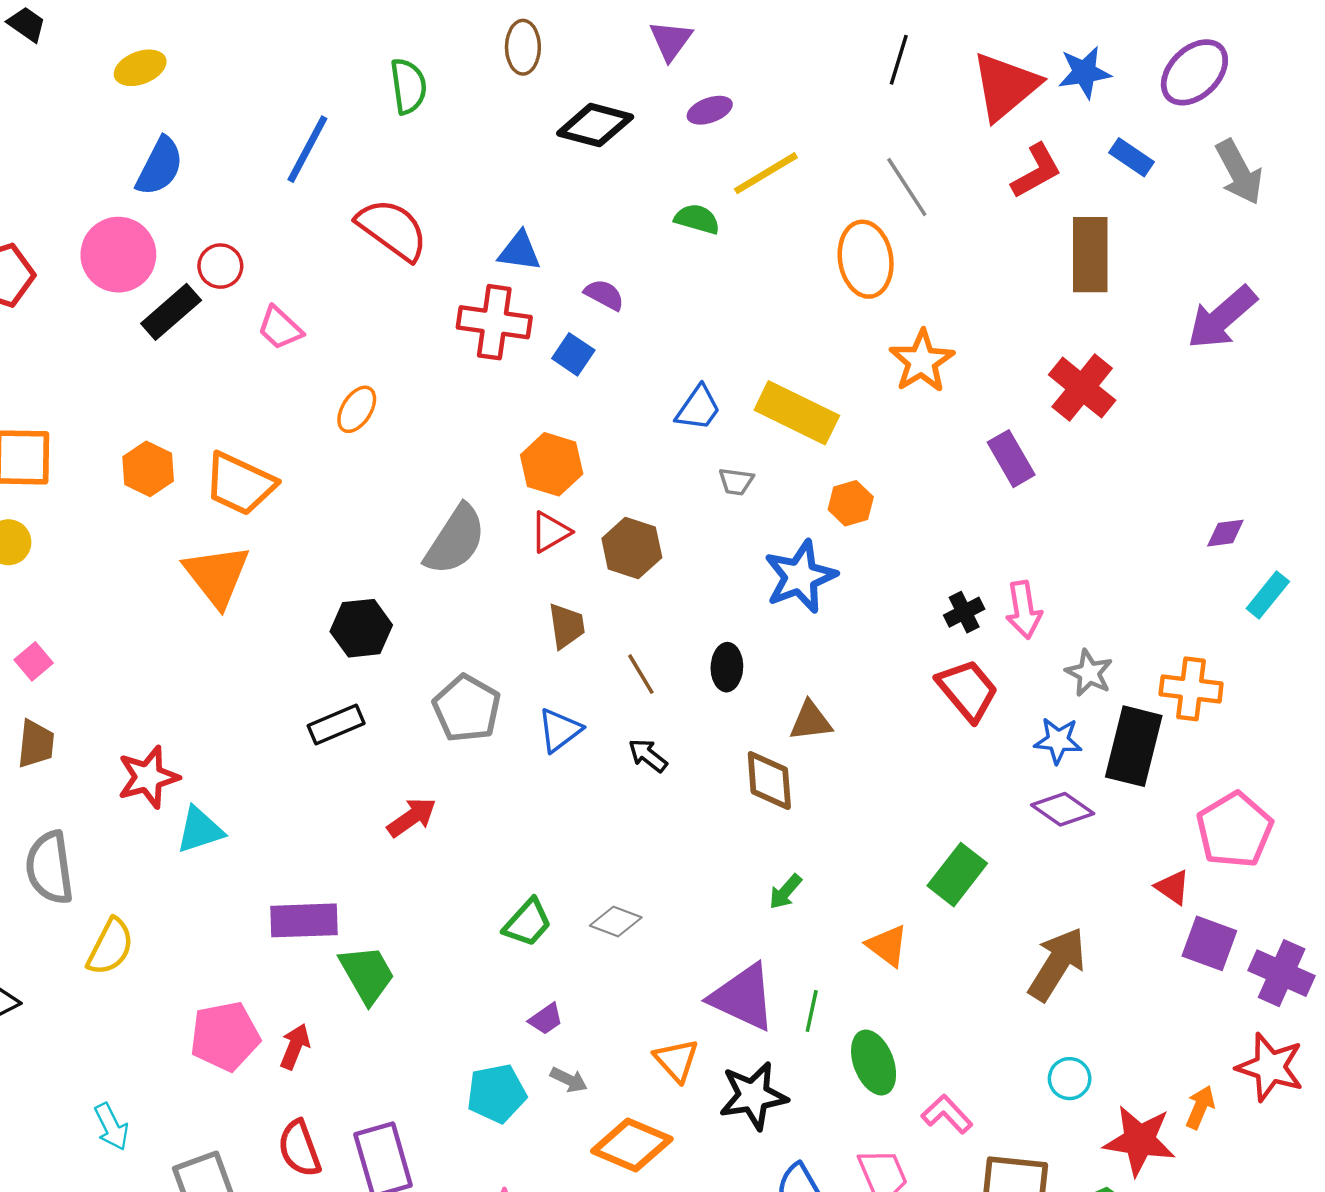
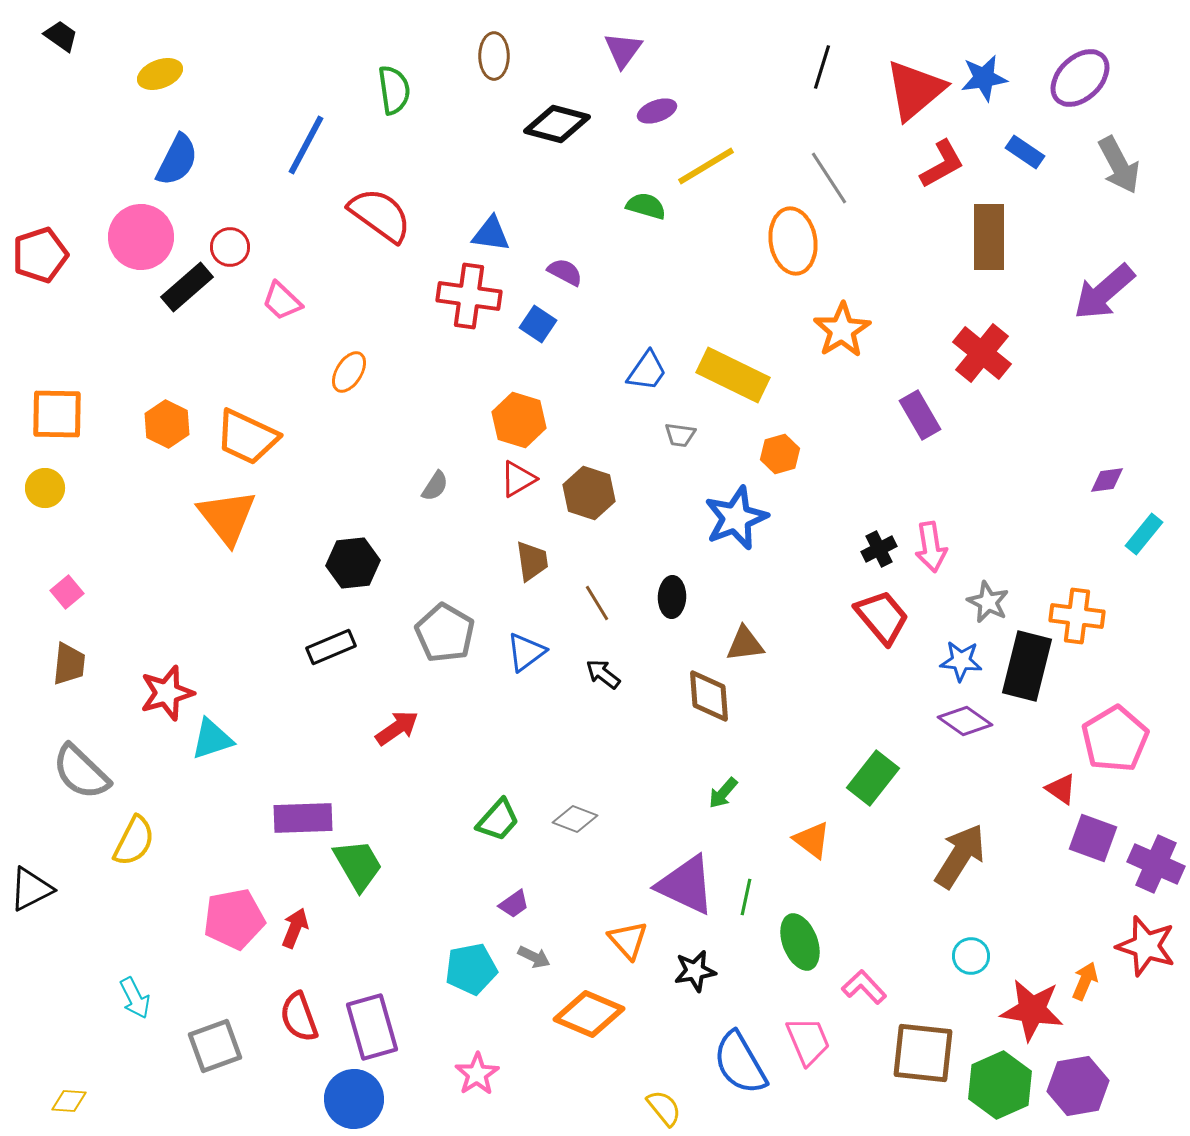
gray semicircle: (455, 540) -> (435, 486), size x0.5
gray semicircle: (50, 868) -> (81, 772), turned -38
black star: (753, 1096) -> (695, 971), size x0.7

